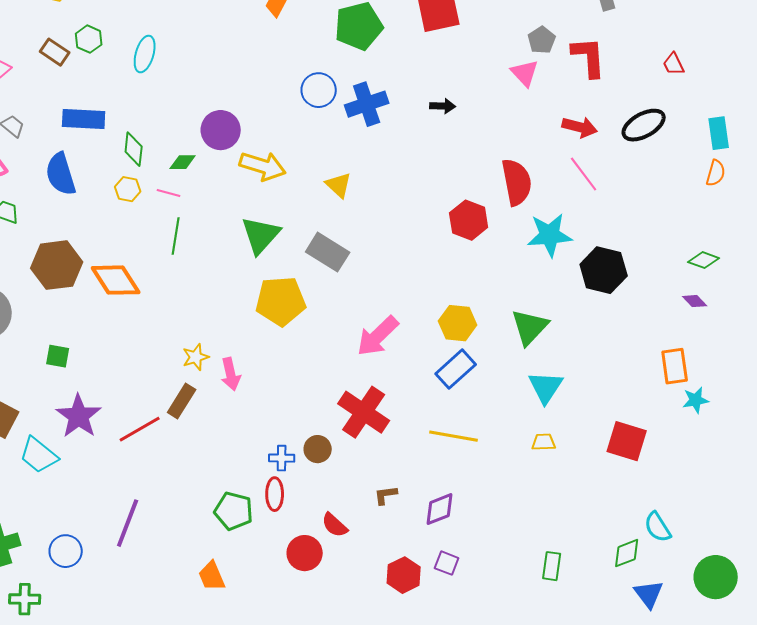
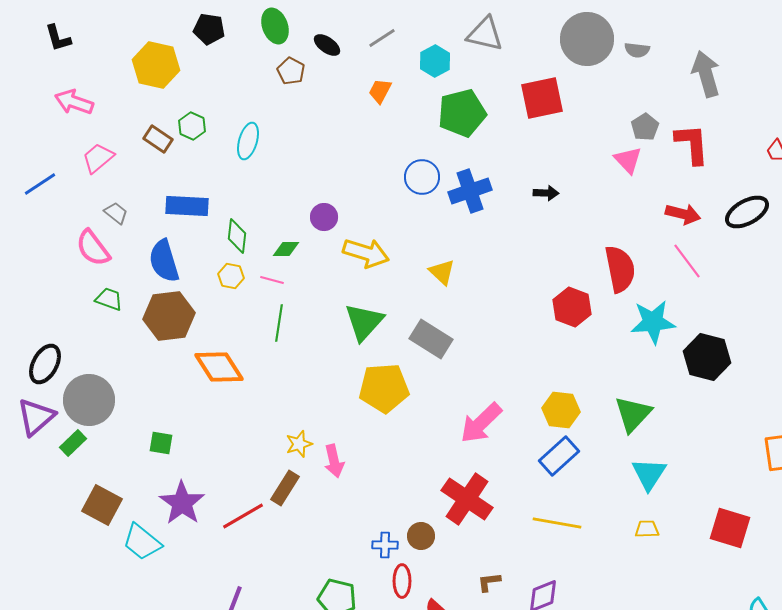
purple circle: (221, 130) -> (324, 217), size x0.7
brown hexagon: (57, 265) -> (169, 316), moved
red ellipse: (275, 494) -> (402, 581), moved

